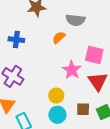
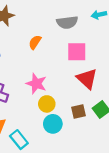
gray semicircle: (75, 20) -> (67, 22), moved
pink star: (72, 70) -> (36, 84), moved

